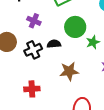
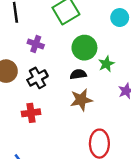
black semicircle: (54, 44) -> (78, 74), moved
red cross: (32, 89) -> (31, 113), moved

